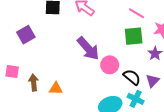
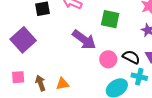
purple square: (26, 35) -> (23, 40), size x1.4
green square: (134, 36) -> (110, 19), moved, turned 30
pink circle: (110, 65) -> (108, 59), moved

